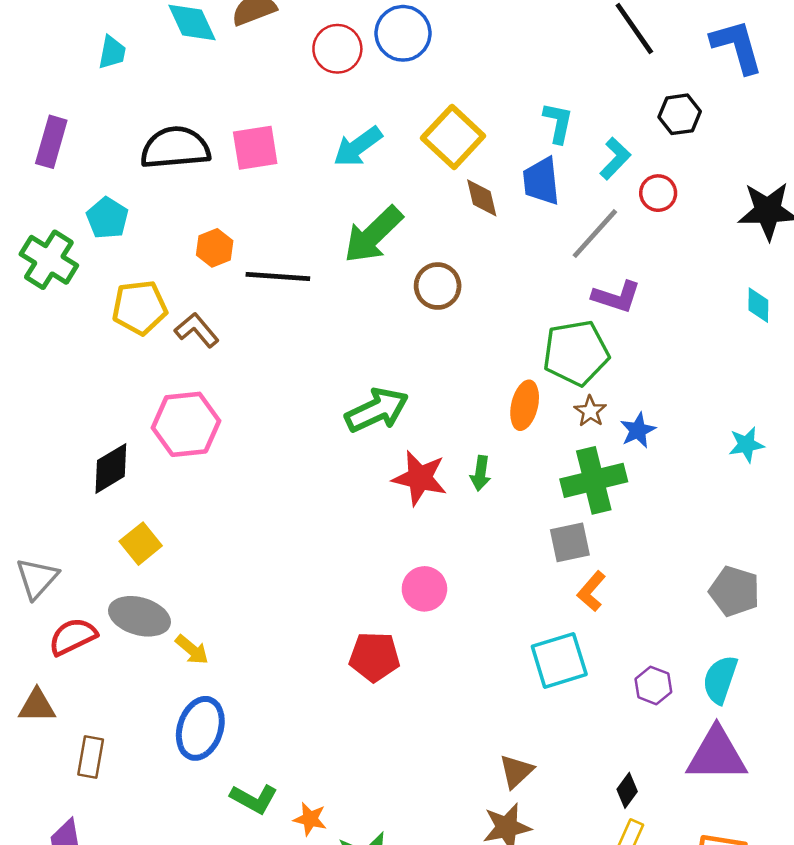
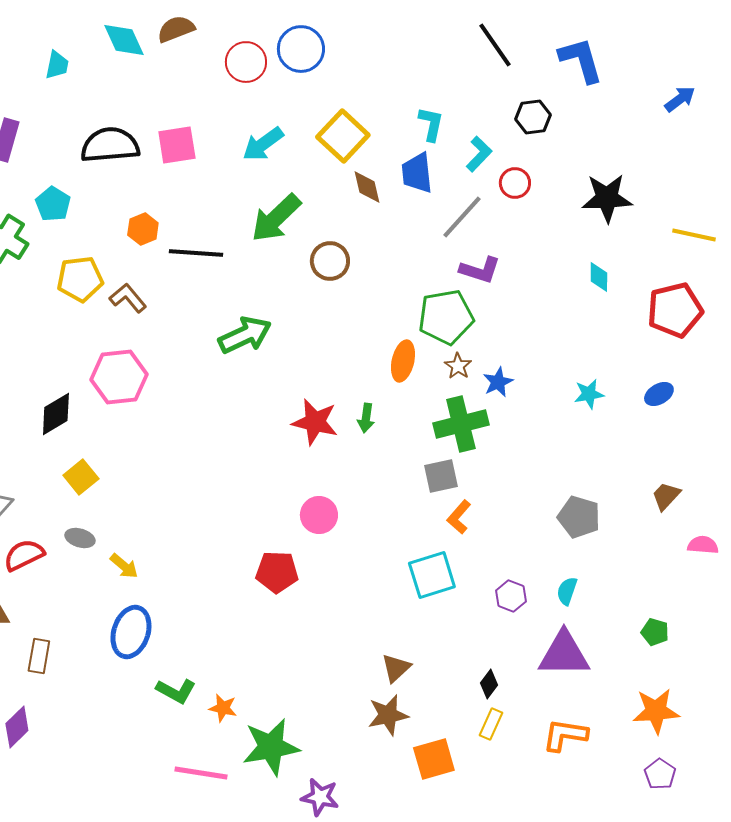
green arrow: (377, 410) -> (245, 335), moved
gray ellipse: (139, 616) -> (80, 538), size x0.6
cyan semicircle: (720, 679) -> (567, 591), size x0.7

